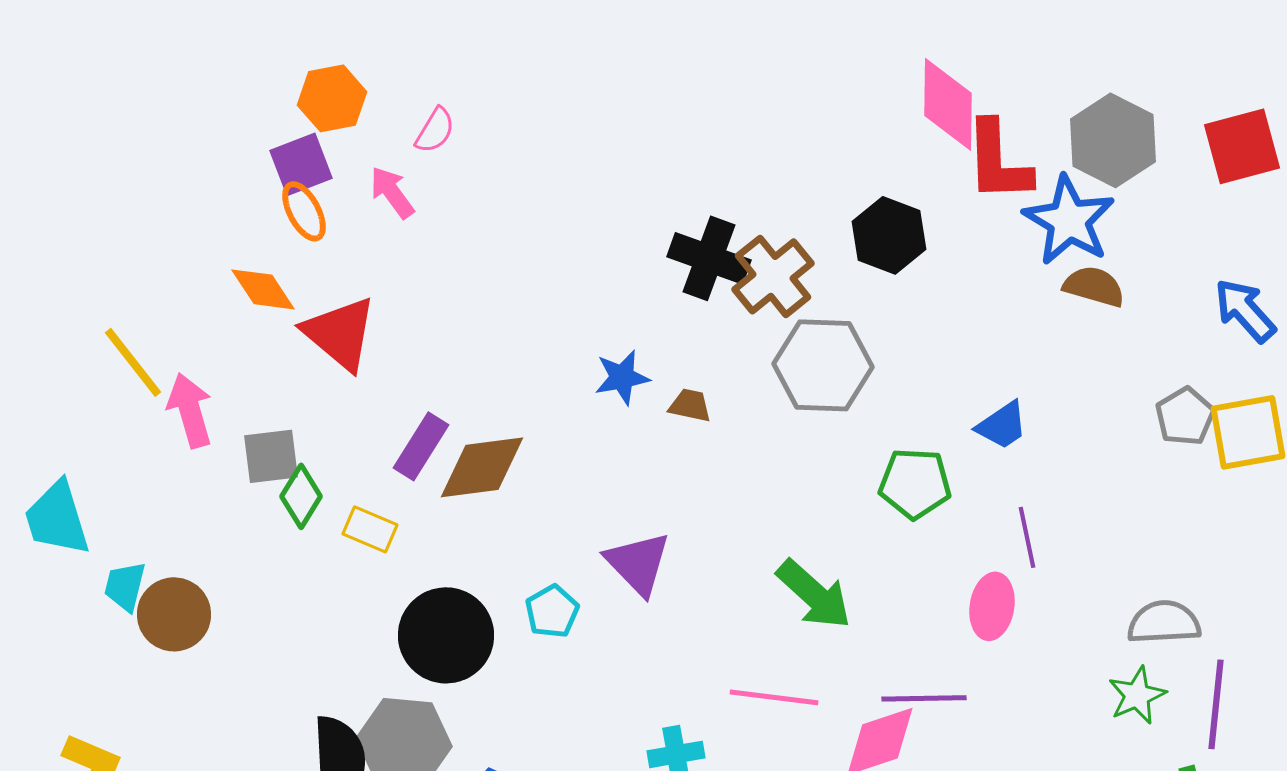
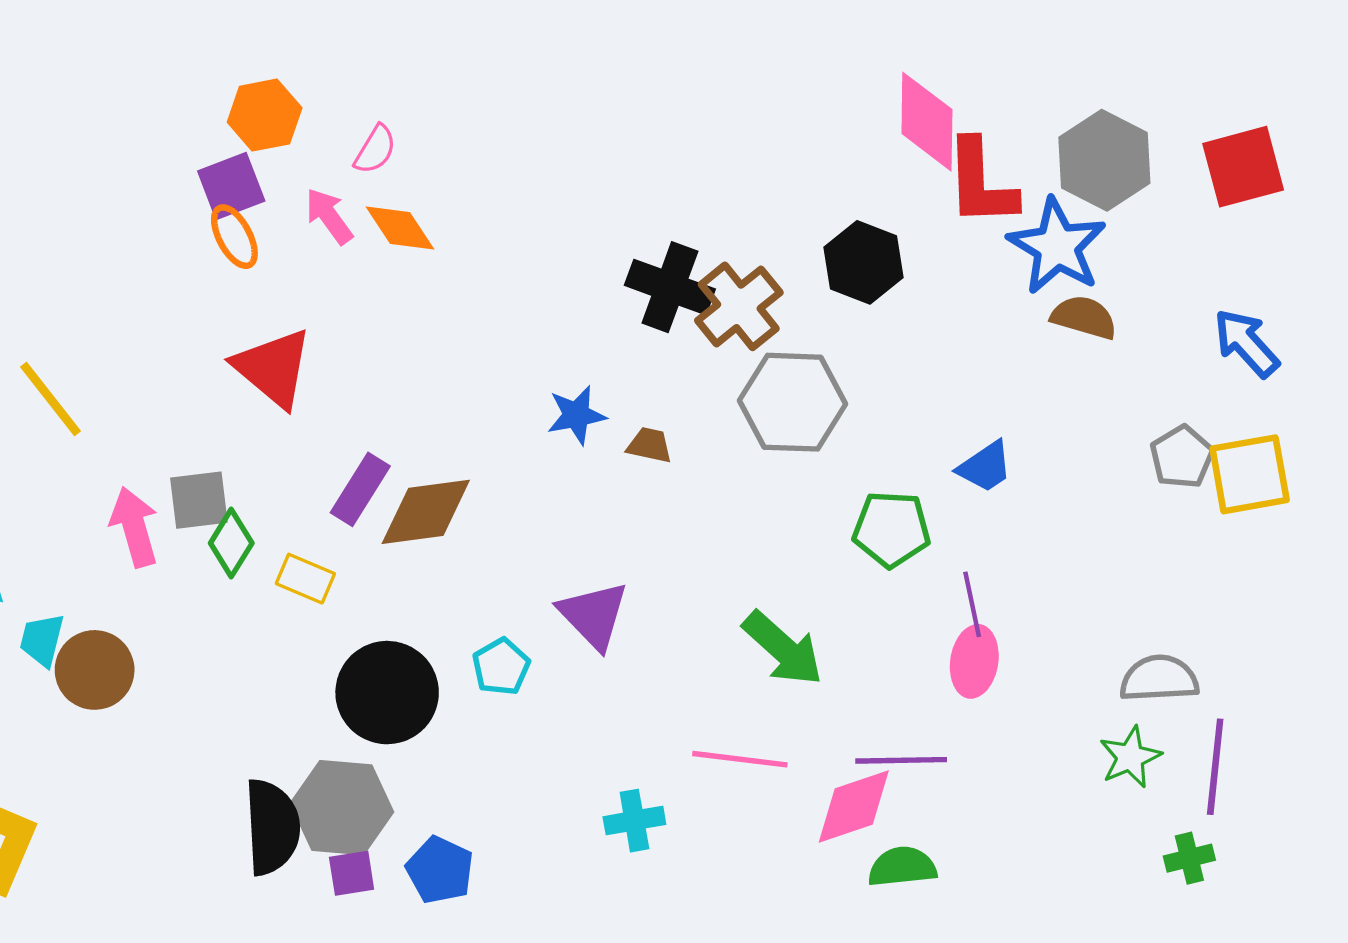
orange diamond: (263, 289) -> (400, 228), moved
pink arrow: (190, 410) -> (134, 527), moved
purple line: (1027, 537) -> (972, 604), moved

